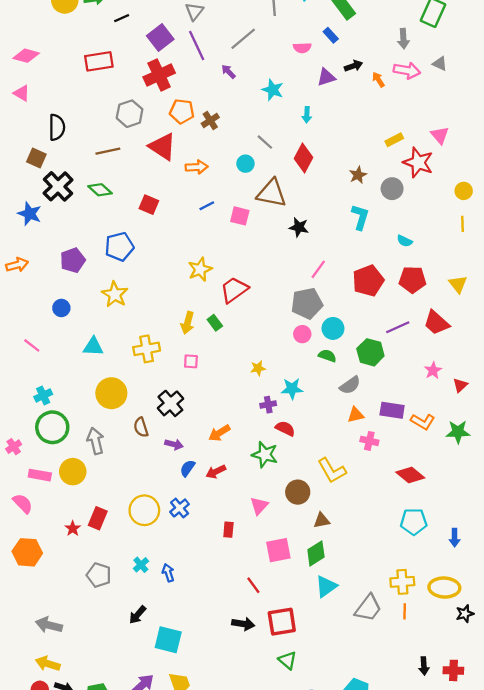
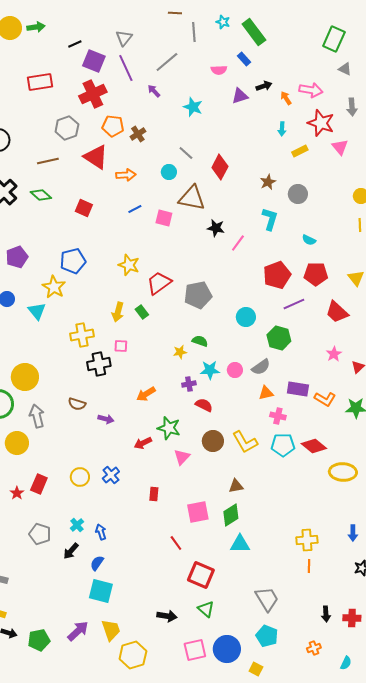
black line: (122, 18) -> (75, 44), moved
purple square: (160, 38) -> (94, 61), turned -30
gray arrow: (403, 39) -> (352, 107), moved
gray triangle: (440, 64) -> (345, 69), moved
cyan arrow: (307, 115) -> (282, 129), moved
red star: (418, 163) -> (321, 123), moved
blue pentagon: (119, 247) -> (73, 261), moved
yellow star: (200, 269) -> (129, 265), turned -30
pink line: (318, 269) -> (238, 243), moved
gray pentagon: (307, 303) -> (198, 295), moved
purple line: (398, 327) -> (294, 304), moved
pink circle: (302, 334) -> (235, 370), moved
cyan triangle: (93, 347) -> (37, 311), moved, turned 48
green semicircle: (327, 356) -> (200, 341), moved
yellow circle: (111, 393) -> (25, 377), moved
black cross: (170, 403) -> (99, 364), moved, turned 30
brown semicircle: (141, 427) -> (77, 404), turned -54
orange arrow: (219, 433) -> (146, 394), moved
green star: (265, 455) -> (169, 428), moved
blue semicircle: (188, 468) -> (97, 563), moved
brown circle: (298, 492) -> (213, 441), moved
pink triangle: (259, 506) -> (182, 457), moved
yellow circle: (144, 510) -> (80, 477), size x0.7
cyan pentagon: (414, 522) -> (283, 445), moved
blue arrow: (455, 538) -> (353, 533), moved
cyan triangle: (326, 586) -> (240, 544), turned 35
yellow ellipse: (444, 588) -> (343, 472), moved
gray trapezoid: (368, 608) -> (267, 599), moved, turned -68
black arrow: (138, 615) -> (71, 551), moved
red square: (282, 622) -> (201, 575), turned 32
black arrow: (243, 624) -> (167, 616), moved

